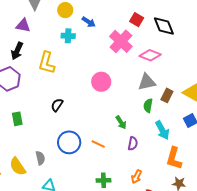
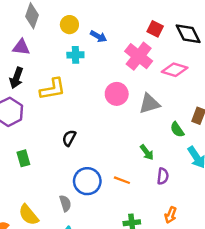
yellow L-shape: (47, 63) -> (53, 89), turned -110
pink circle: (101, 82) -> (117, 94), moved
gray triangle: (147, 82) -> (149, 104), moved
green semicircle: (148, 106) -> (177, 130), turned -40
gray semicircle: (40, 158) -> (65, 203), moved

